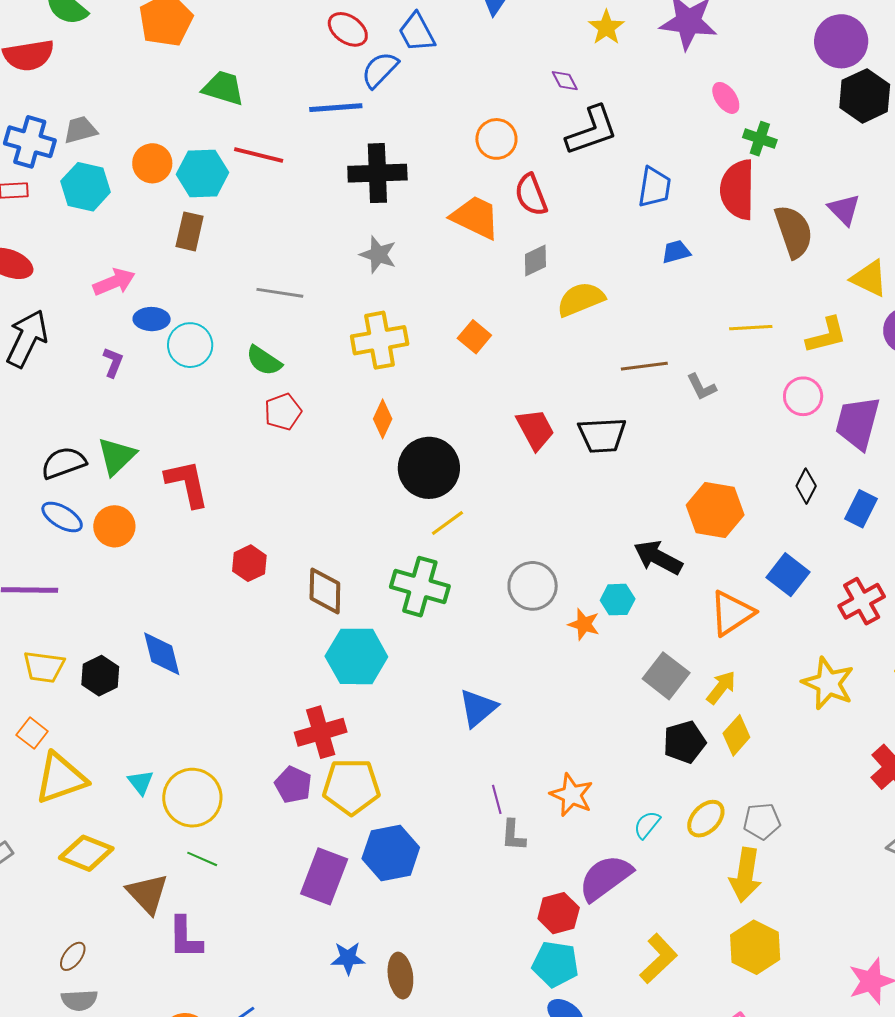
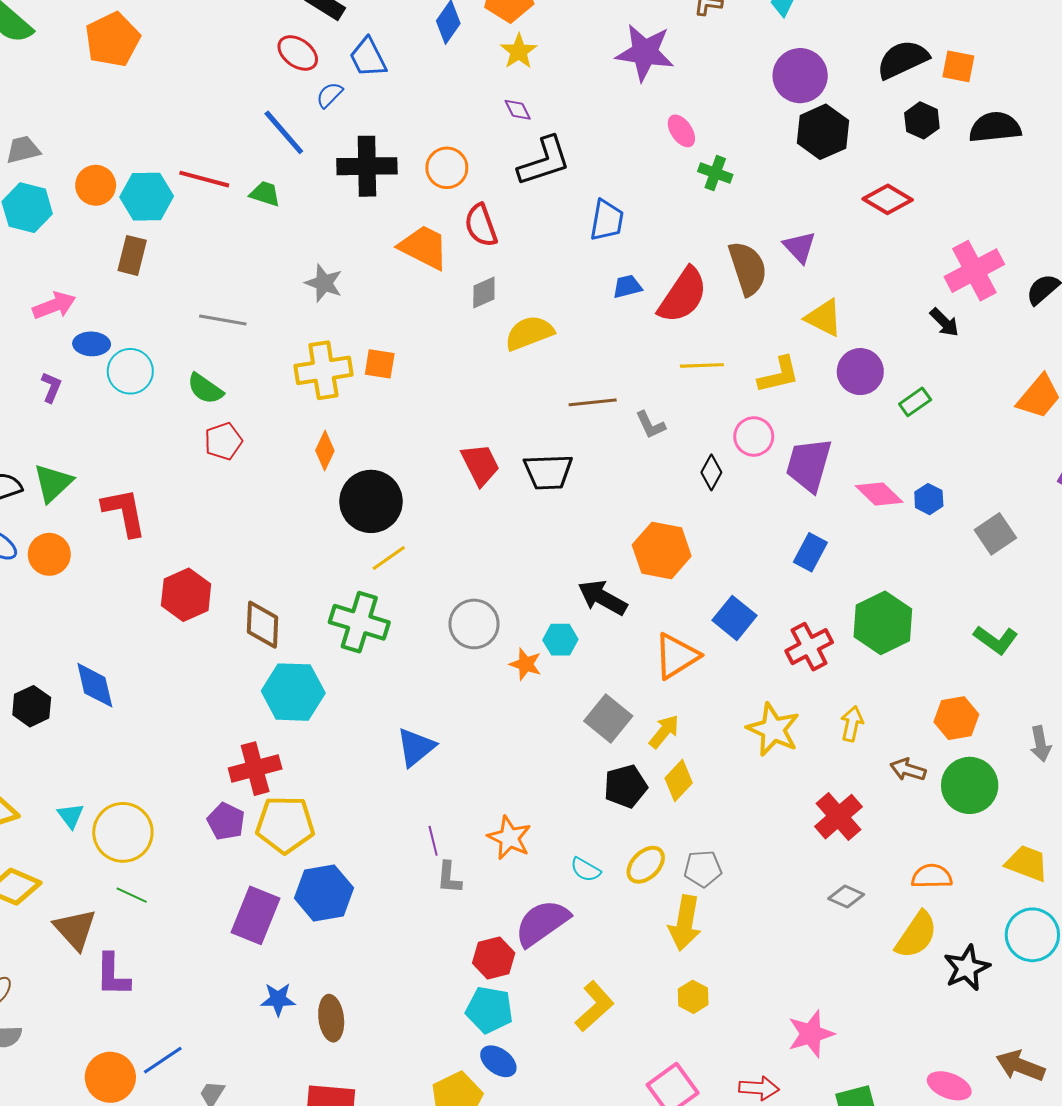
yellow star: (606, 27) -> (519, 51), moved
blue semicircle: (380, 70) -> (330, 95), size x0.7
green trapezoid: (223, 88) -> (265, 194), moved, size x0.7
blue line: (336, 108) -> (284, 132), turned 52
black cross: (377, 173) -> (367, 166), moved
red semicircle: (738, 190) -> (683, 295), moved, turned -148
orange square: (474, 337) -> (380, 364), moved, turned -32
black diamond: (806, 486) -> (711, 472), moved
red hexagon: (249, 563) -> (186, 595), size x1.4
cyan semicircle: (647, 825) -> (586, 870), turned -100
yellow hexagon: (755, 947) -> (693, 997), size x0.6

